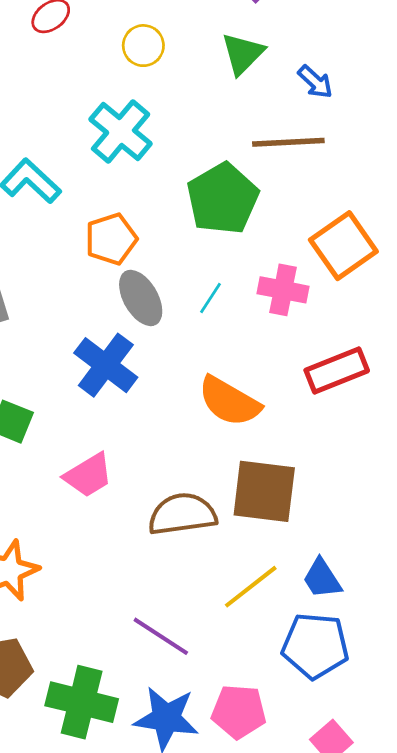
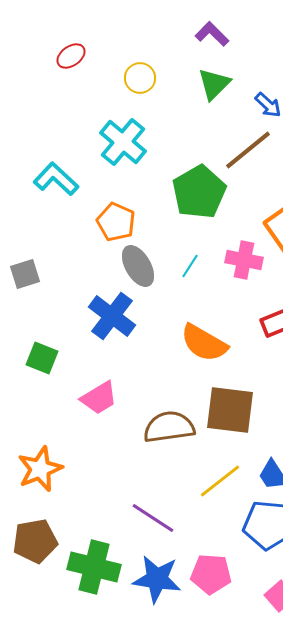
brown line: (288, 142) -> (248, 150), turned -36
orange pentagon: (111, 239) -> (116, 222), turned -30

